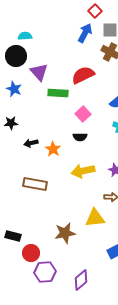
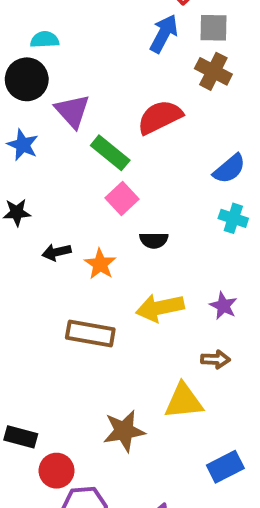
green rectangle: (58, 93) -> (110, 153), turned 36
pink square: (83, 114) -> (122, 198), moved
brown rectangle: (35, 184) -> (90, 334), moved

